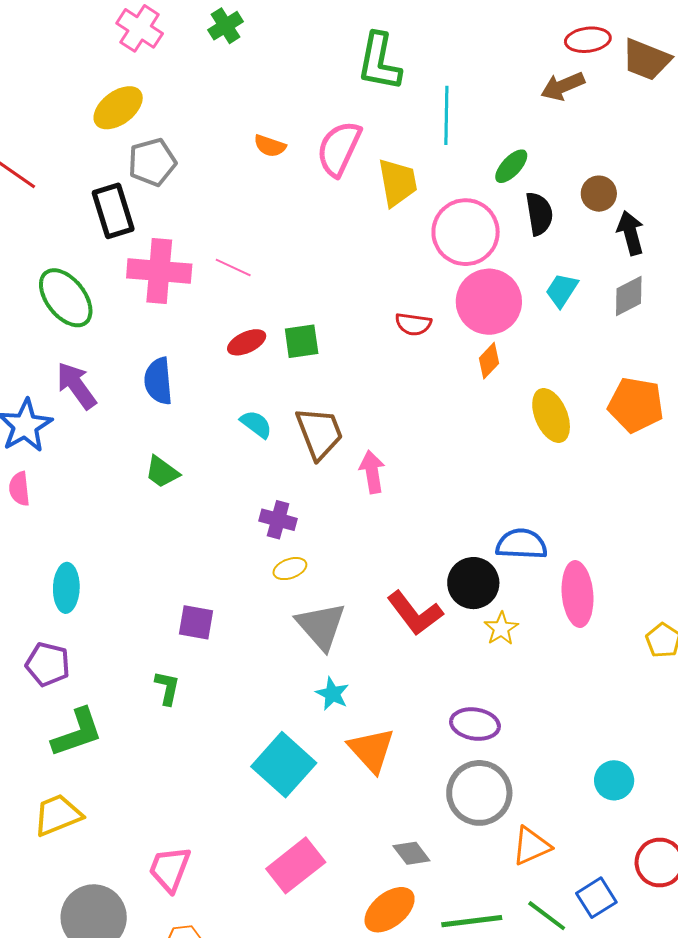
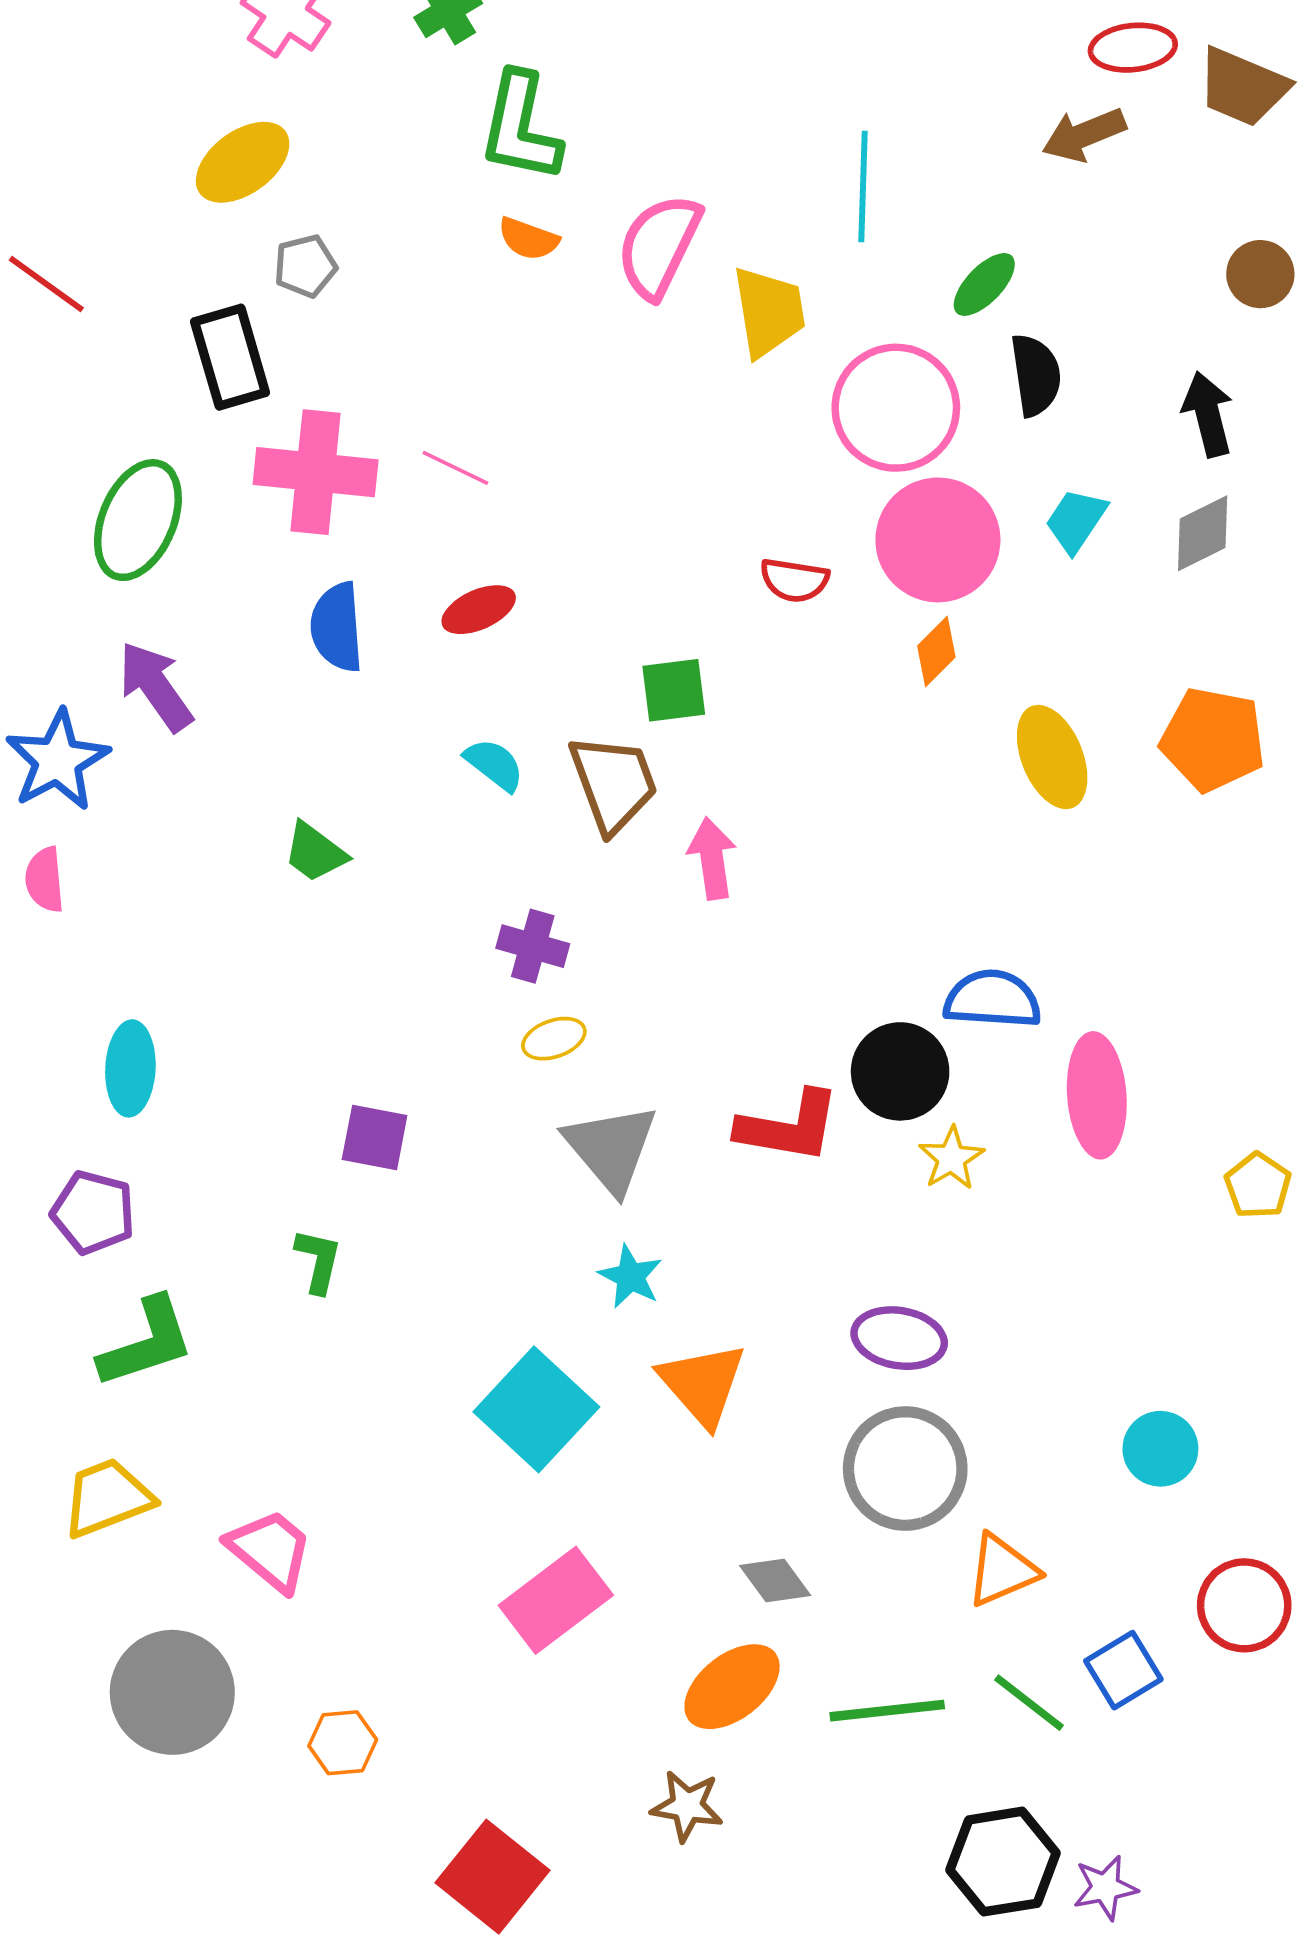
green L-shape: (379, 62) -> (520, 127), moved
gray pentagon: (152, 162) -> (305, 266), size x0.7
brown circle: (599, 194) -> (1260, 274), moved
green ellipse: (66, 298) -> (138, 520), turned 60
green square: (302, 341) -> (674, 690), moved
blue semicircle: (158, 381) -> (337, 627), moved
red L-shape: (415, 613) -> (789, 1127), turned -44
pink trapezoid: (170, 869) -> (270, 1550), moved, turned 108

